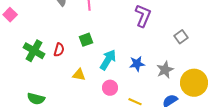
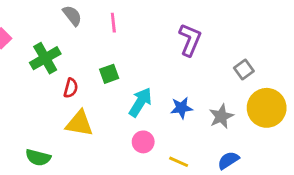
green cross: (34, 51) -> (45, 58), moved, turned 30
yellow triangle: (79, 75) -> (79, 123), moved, size x1.5
yellow circle: (194, 83) -> (267, 108), moved

